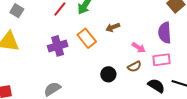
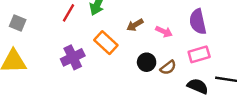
pink arrow: (139, 48) -> (164, 32), moved
black circle: (108, 74) -> (147, 62), moved

